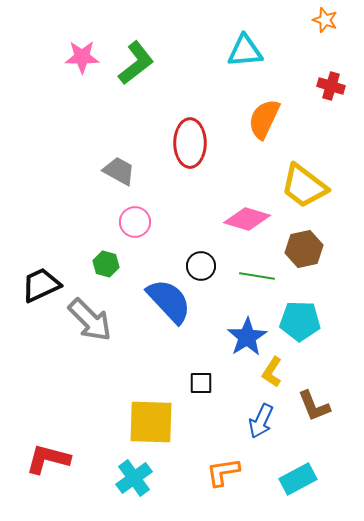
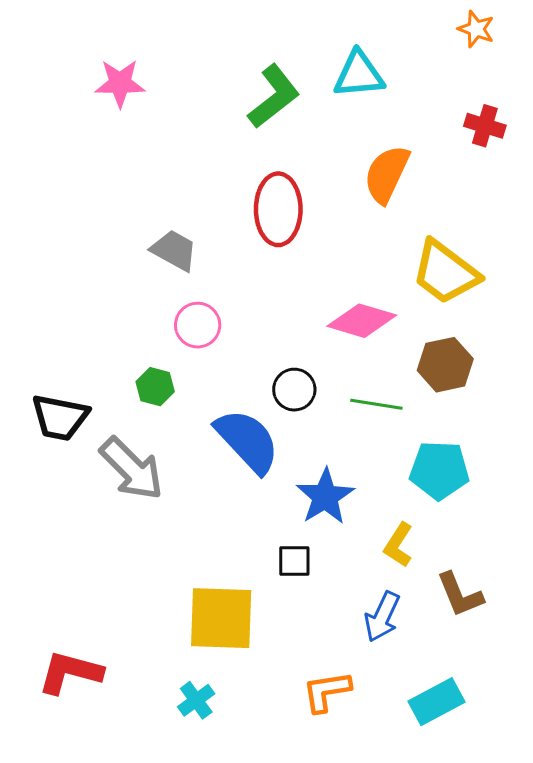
green L-shape: (136, 63) -> (274, 96), moved
black trapezoid: (41, 285) -> (60, 417), turned -144
blue star: (247, 337) -> (325, 497), moved
cyan cross: (134, 478) -> (196, 700), size x0.7

